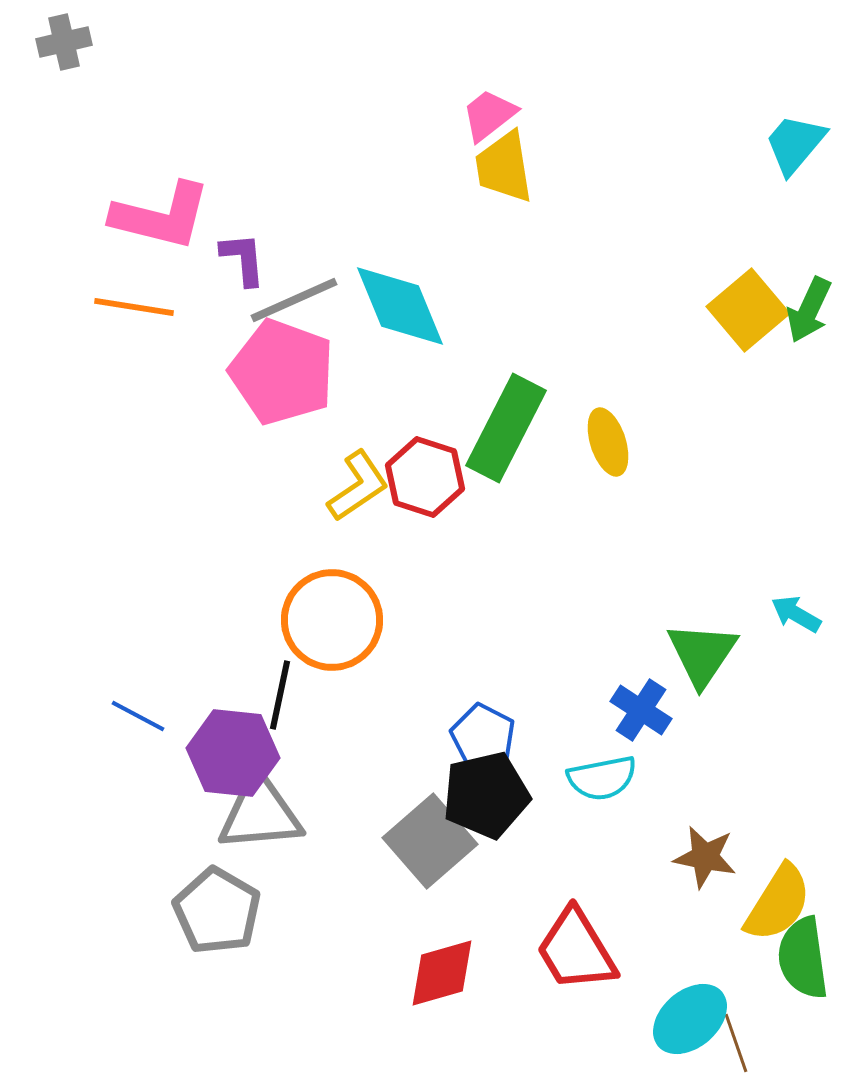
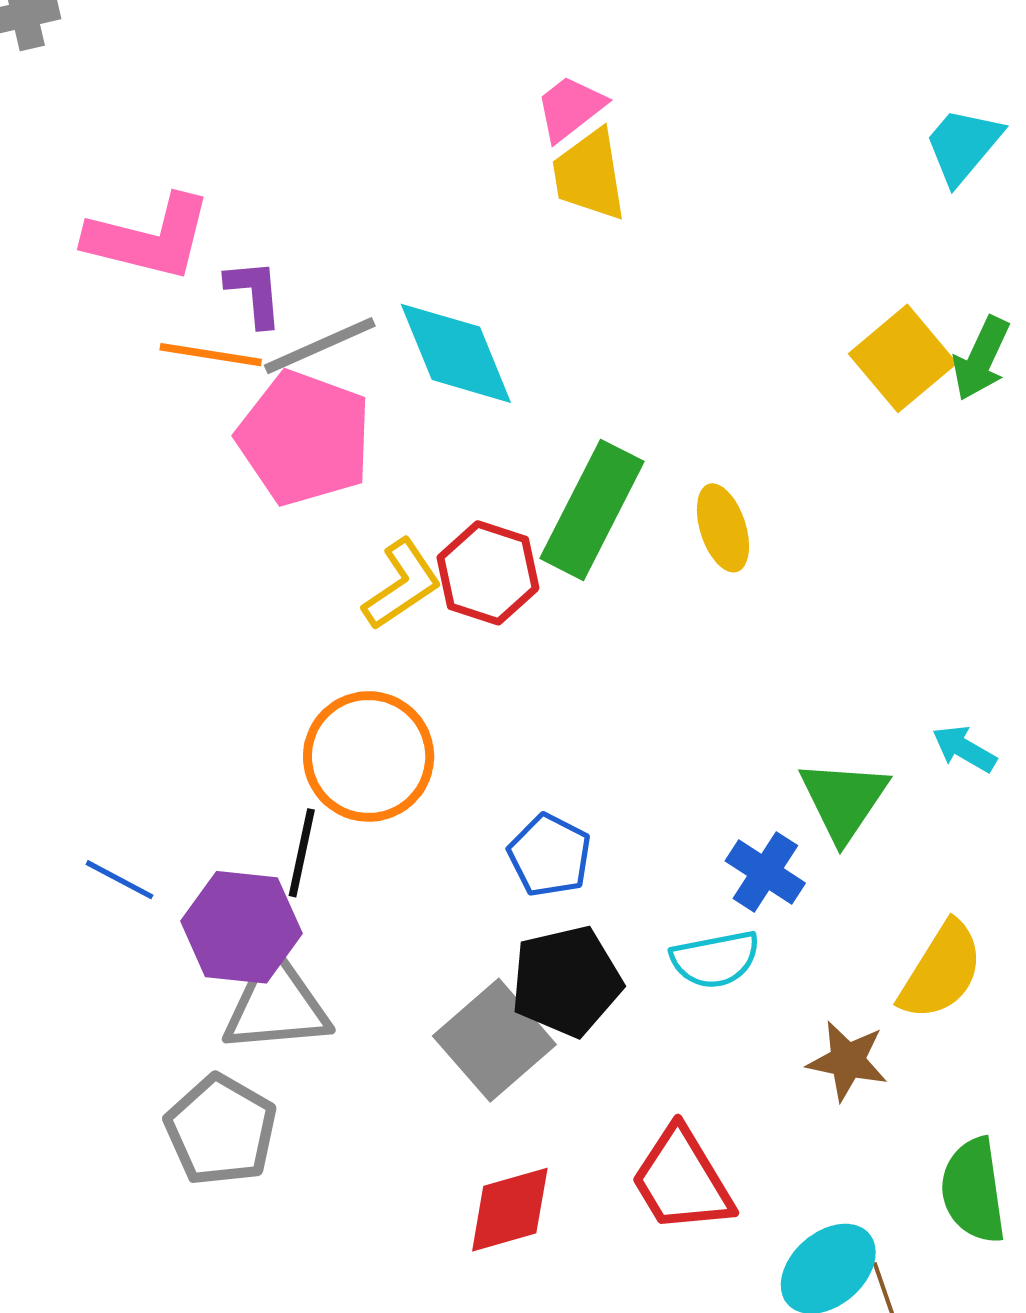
orange line: (134, 307) -> (211, 355), moved
blue pentagon: (483, 736) -> (550, 855), moved
yellow semicircle: (778, 903) -> (941, 971), moved

